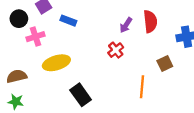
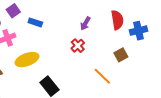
red semicircle: (150, 21) -> (117, 20), moved
orange line: (142, 87) -> (102, 76), turned -48

